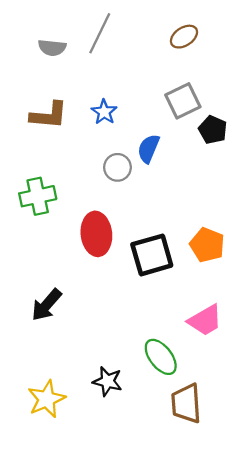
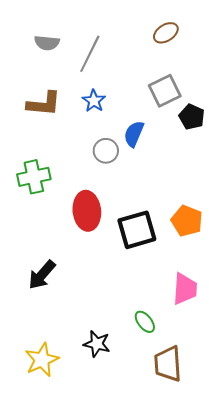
gray line: (100, 33) -> (90, 54), moved
pink trapezoid: (205, 320) -> (185, 289), turned -56
green ellipse: (161, 357) -> (145, 322), size x0.7

